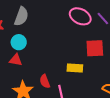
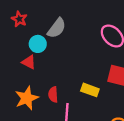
gray semicircle: (21, 16) -> (57, 28), moved

